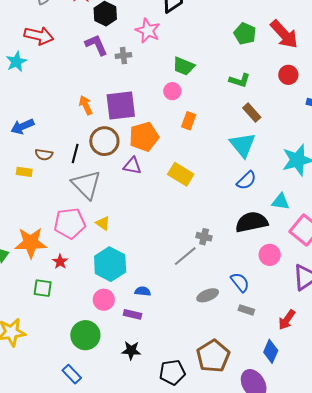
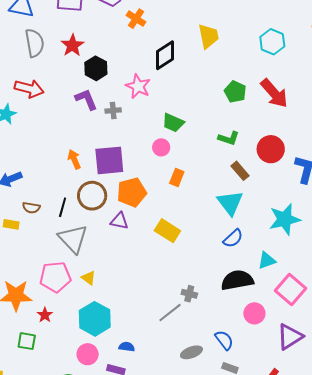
red circle: (288, 75) -> (271, 149), moved, size x1.4
cyan triangle: (281, 202) -> (267, 260), turned -30

